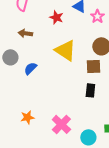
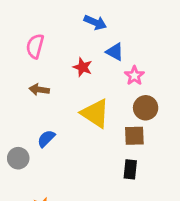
pink star: (97, 16) -> (134, 76), moved
gray circle: (10, 57) -> (18, 158), moved

